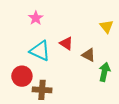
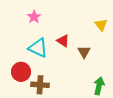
brown triangle: (89, 55) -> (84, 52), turned 32
green arrow: (104, 72) -> (99, 86), moved

